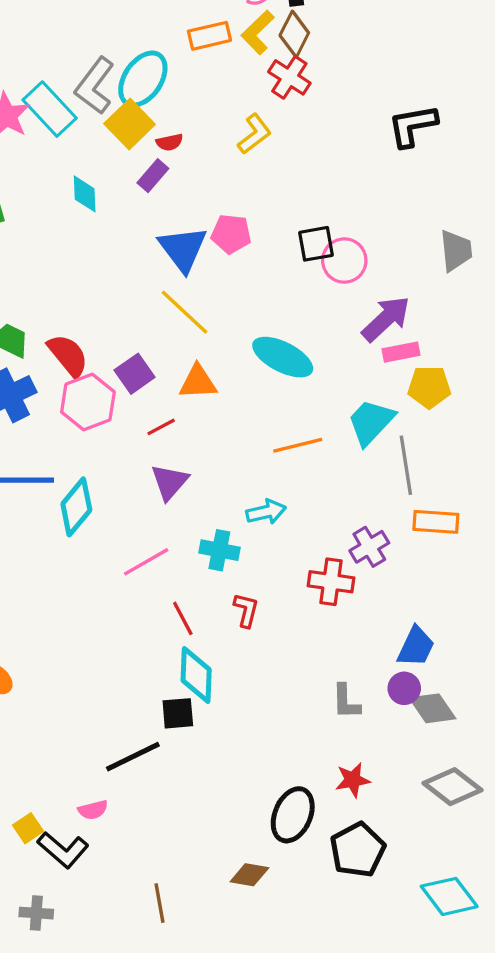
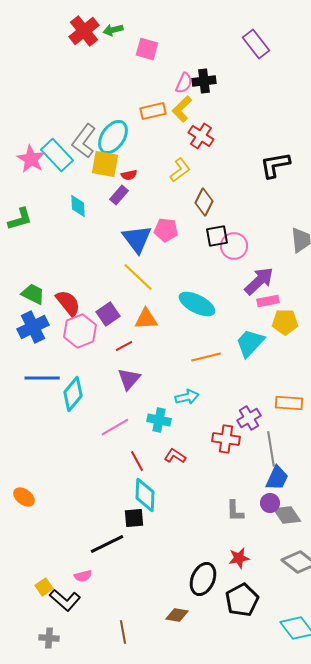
brown diamond: (294, 34) -> (204, 202), moved
yellow square: (130, 124) -> (105, 164), turned -36
gray line: (406, 465) -> (271, 449), moved
red L-shape: (246, 610) -> (175, 456), turned -70

